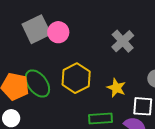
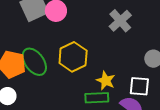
yellow star: (116, 88) -> (106, 81), moved

